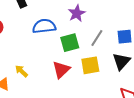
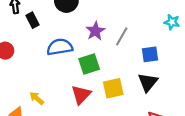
gray line: (97, 38) -> (122, 36), moved

